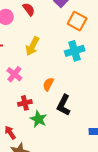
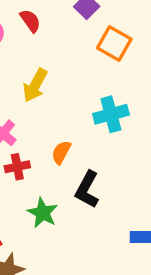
cyan cross: (75, 51) -> (111, 114), moved
red cross: (25, 103) -> (17, 167), moved

